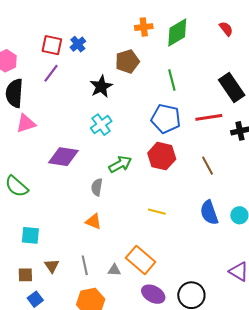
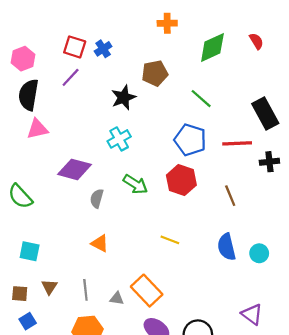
orange cross: (144, 27) -> (167, 23), moved
red semicircle: (226, 29) -> (256, 41), moved
green line: (172, 80) -> (201, 99), turned -40
green arrow: (120, 164) -> (135, 184), turned 55
gray semicircle: (97, 187) -> (97, 198), moved

